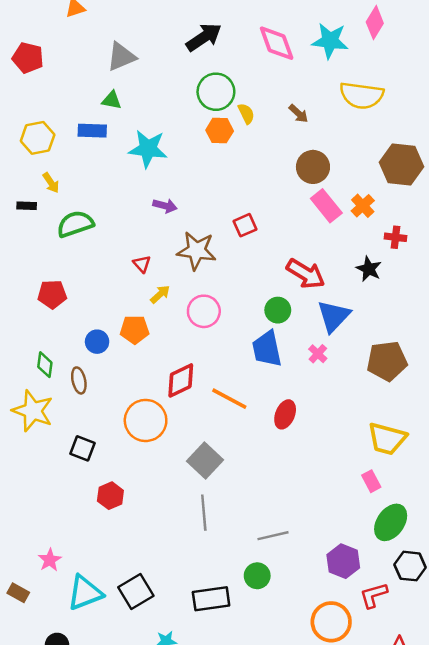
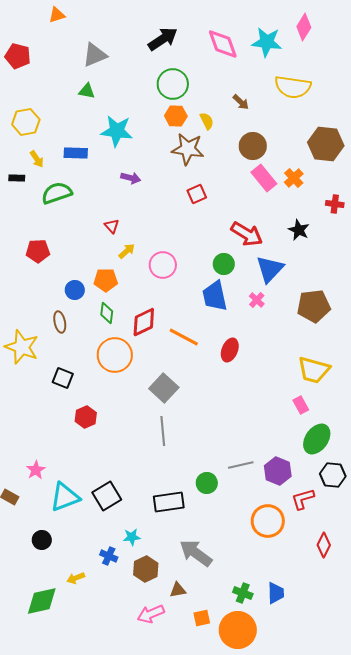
yellow semicircle: (246, 114) -> (207, 121), moved
blue rectangle: (92, 131) -> (76, 153), moved
red cross: (395, 237) -> (335, 204), moved
brown star: (197, 251) -> (188, 149), moved
green diamond: (45, 365) -> (107, 313), moved
gray line: (273, 536) -> (241, 465), moved

